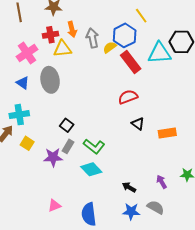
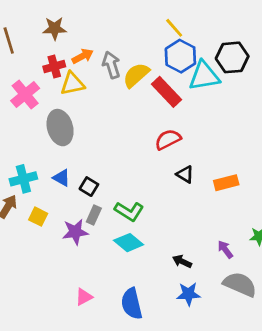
orange arrow: (72, 29) -> (83, 56), turned -98
blue hexagon: (125, 35) -> (180, 56), moved
yellow semicircle: (110, 47) -> (136, 75), size x1.5
blue triangle: (23, 83) -> (61, 178), moved
gray semicircle: (156, 207) -> (240, 284), moved, size x1.4

